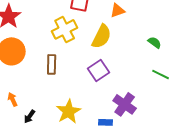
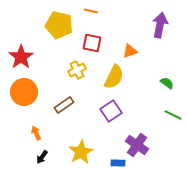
yellow cross: (65, 29) -> (77, 70), size x0.7
brown rectangle: (52, 64) -> (64, 105), turned 54
orange arrow: (13, 99) -> (36, 133), moved

